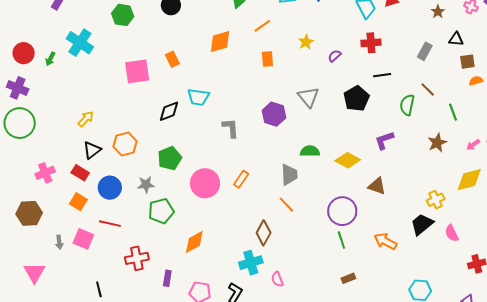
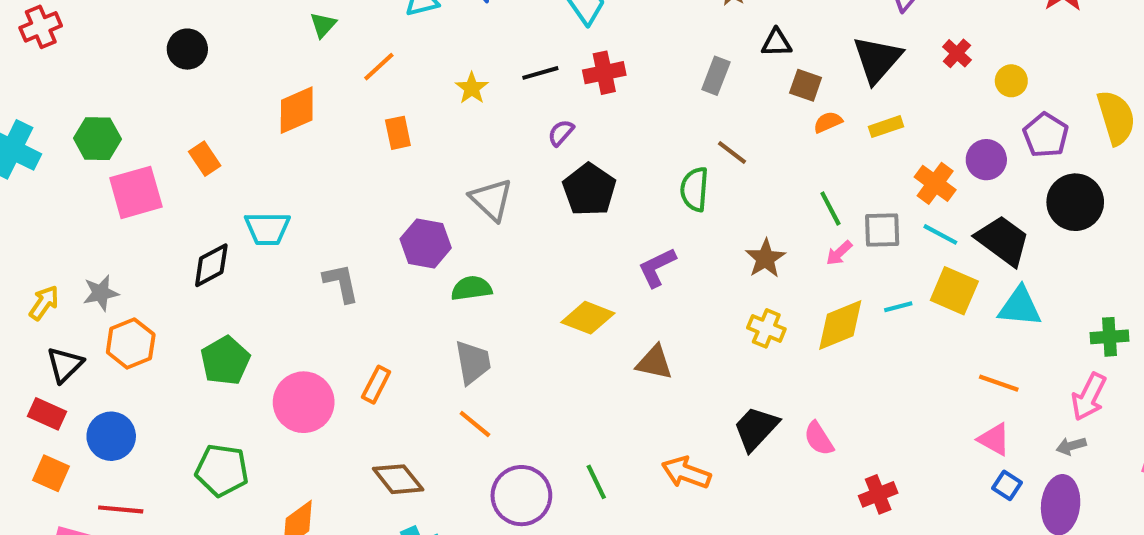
green hexagon: (123, 15) -> (97, 139), moved
purple semicircle: (335, 56) -> (561, 133), moved
brown square: (467, 62) -> (806, 85), turned 35
black line: (382, 75) -> (540, 73), moved
green line: (453, 112) -> (830, 208), moved
green semicircle: (310, 151) -> (471, 288), moved
gray star: (146, 185) -> (101, 293), moved
yellow cross: (436, 200) -> (766, 328), moved, turned -36
green pentagon: (161, 211) -> (222, 470), turned 30
purple circle: (342, 211) -> (521, 496), moved
brown diamond: (264, 233) -> (398, 479), moved, turned -60

